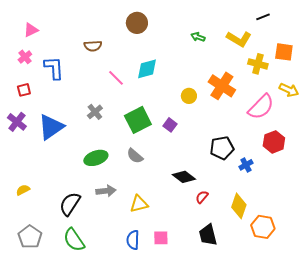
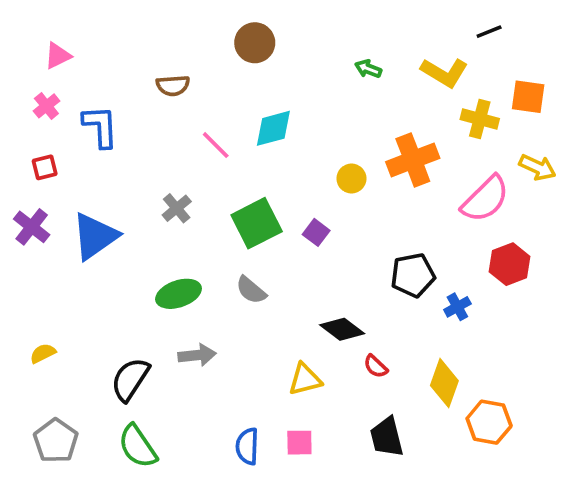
orange cross: (222, 86) -> (413, 160), turned 36
red semicircle: (202, 197) -> (376, 366), turned -88
yellow triangle: (139, 204) -> (305, 379), moved

